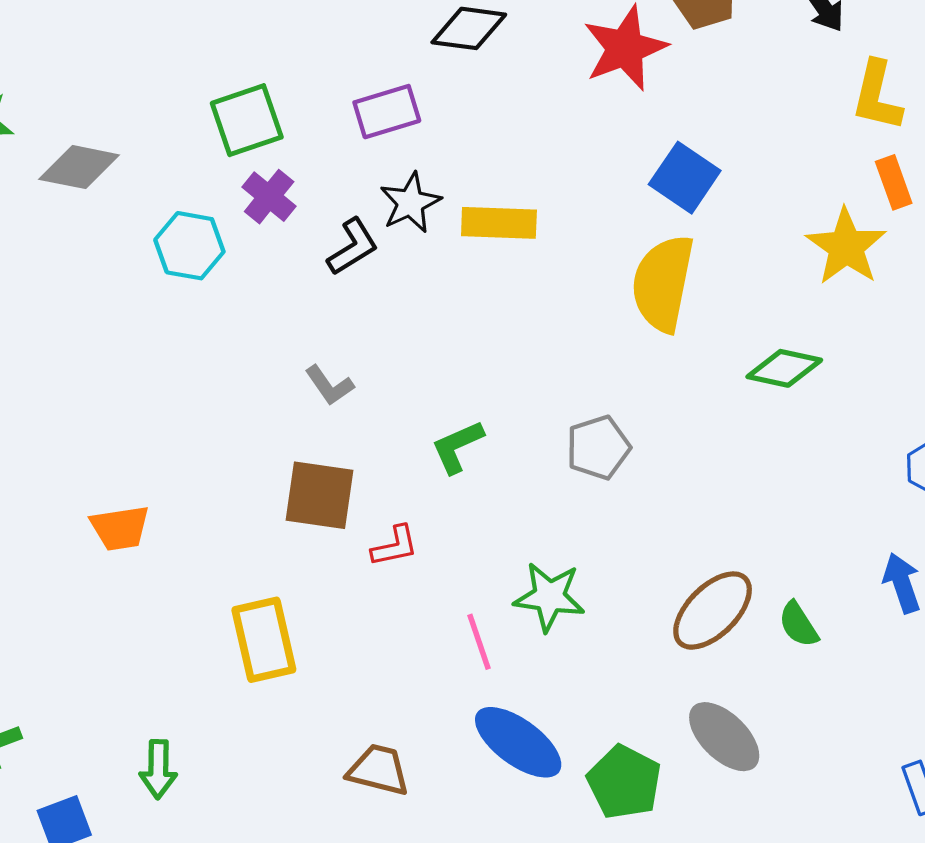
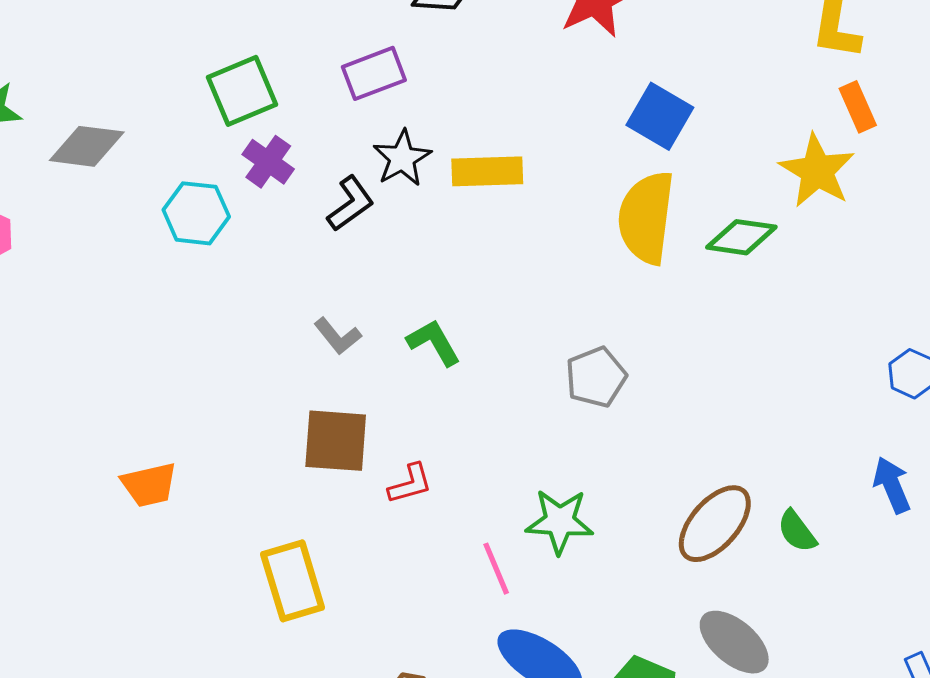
green diamond: (784, 368) -> (741, 237), moved
green L-shape: (457, 447) -> (434, 342), moved, turned 88

